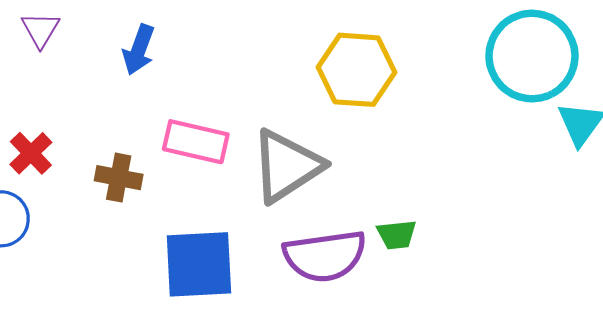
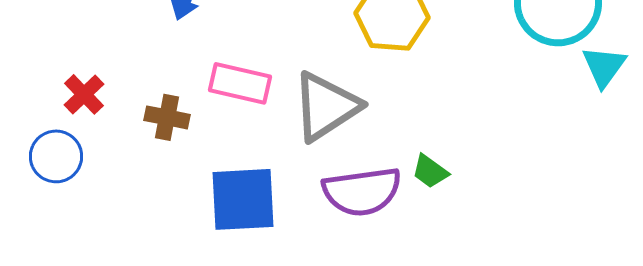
green trapezoid: (397, 235) -> (430, 171), turned 42

